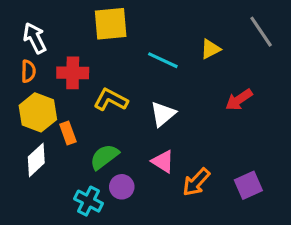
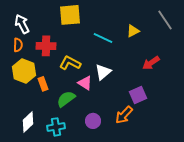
white diamond: (36, 160) -> (28, 122), moved
pink triangle: (163, 161) -> (85, 83), moved
purple square: (248, 185) -> (138, 95), moved
purple circle: (122, 187) -> (93, 121), moved
cyan cross: (89, 201) -> (56, 127), turned -36

